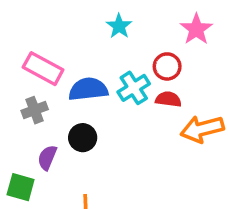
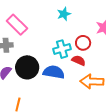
blue semicircle: (88, 89) -> (54, 72), moved
black circle: (83, 138) -> (27, 67), size x1.5

